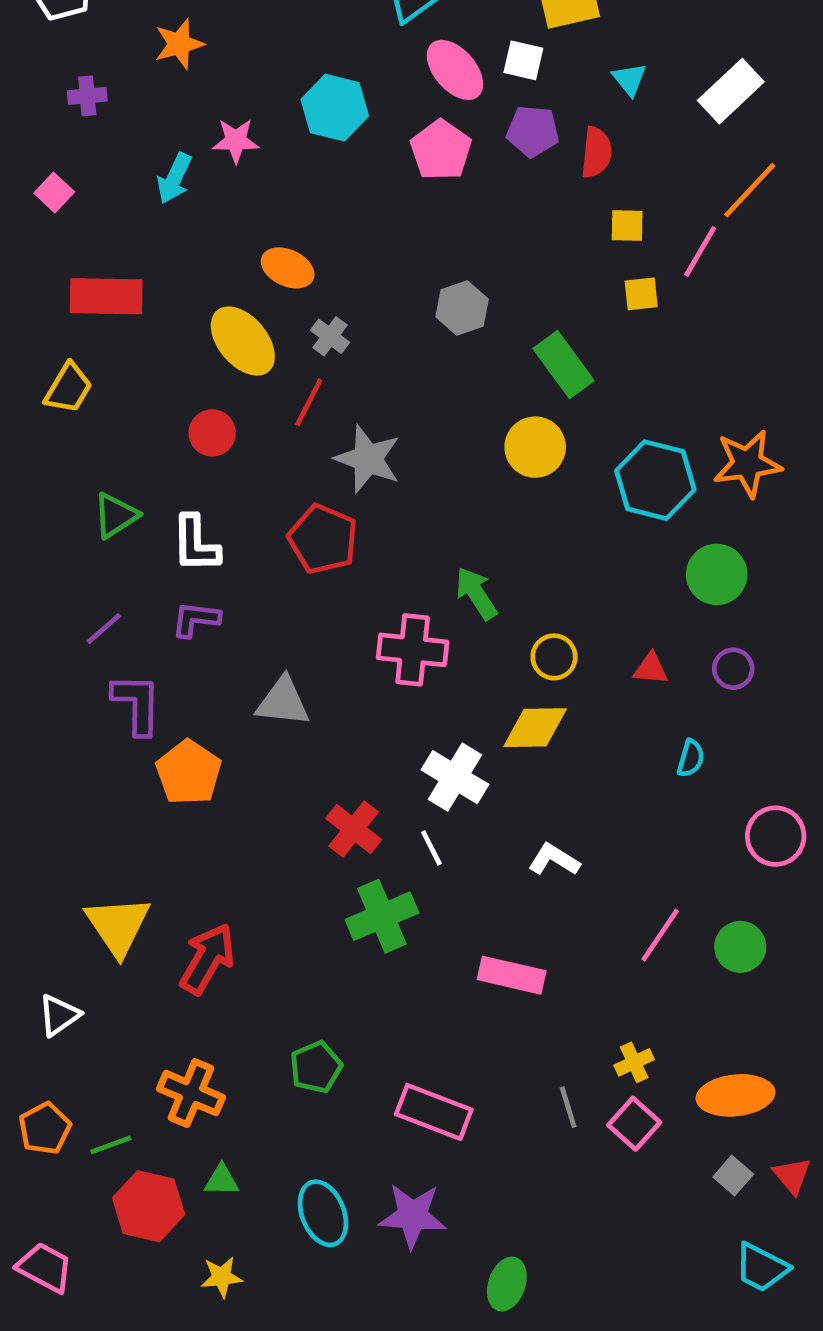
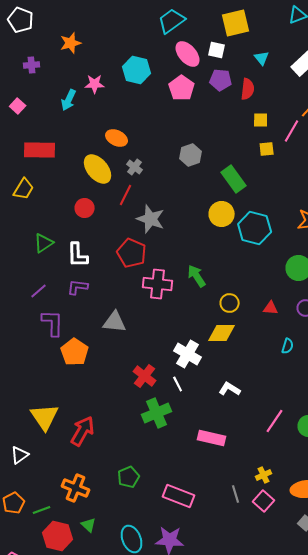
cyan hexagon: (655, 480) -> (255, 228), moved
pink cross: (413, 650) -> (158, 284), moved
green triangle: (222, 1180) -> (89, 525), turned 42

